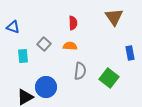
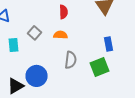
blue rectangle: (130, 53) -> (108, 44), moved
green square: (109, 78) -> (100, 67), turned 30

